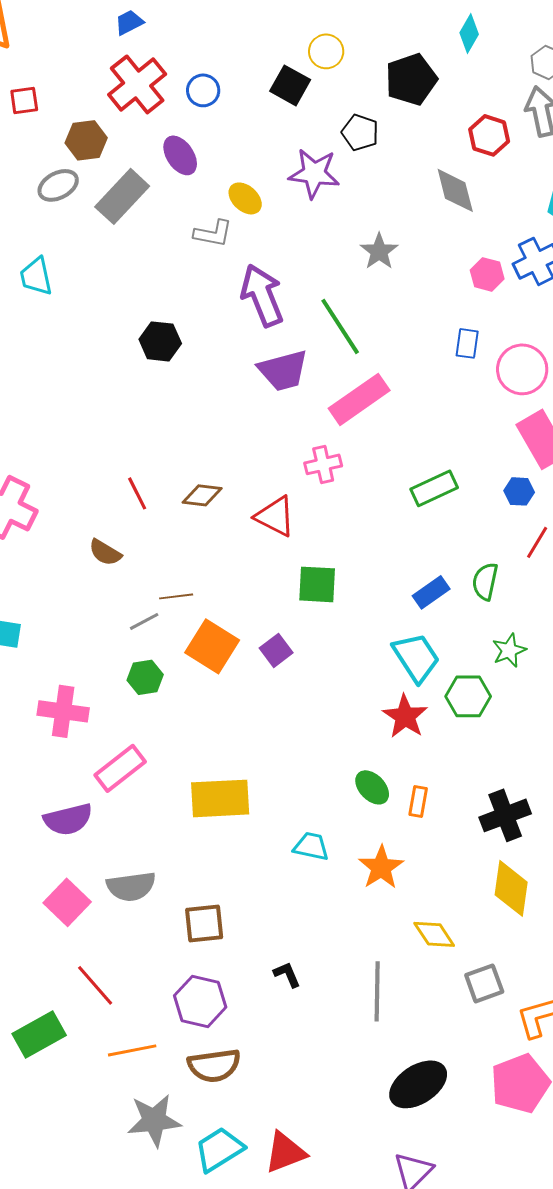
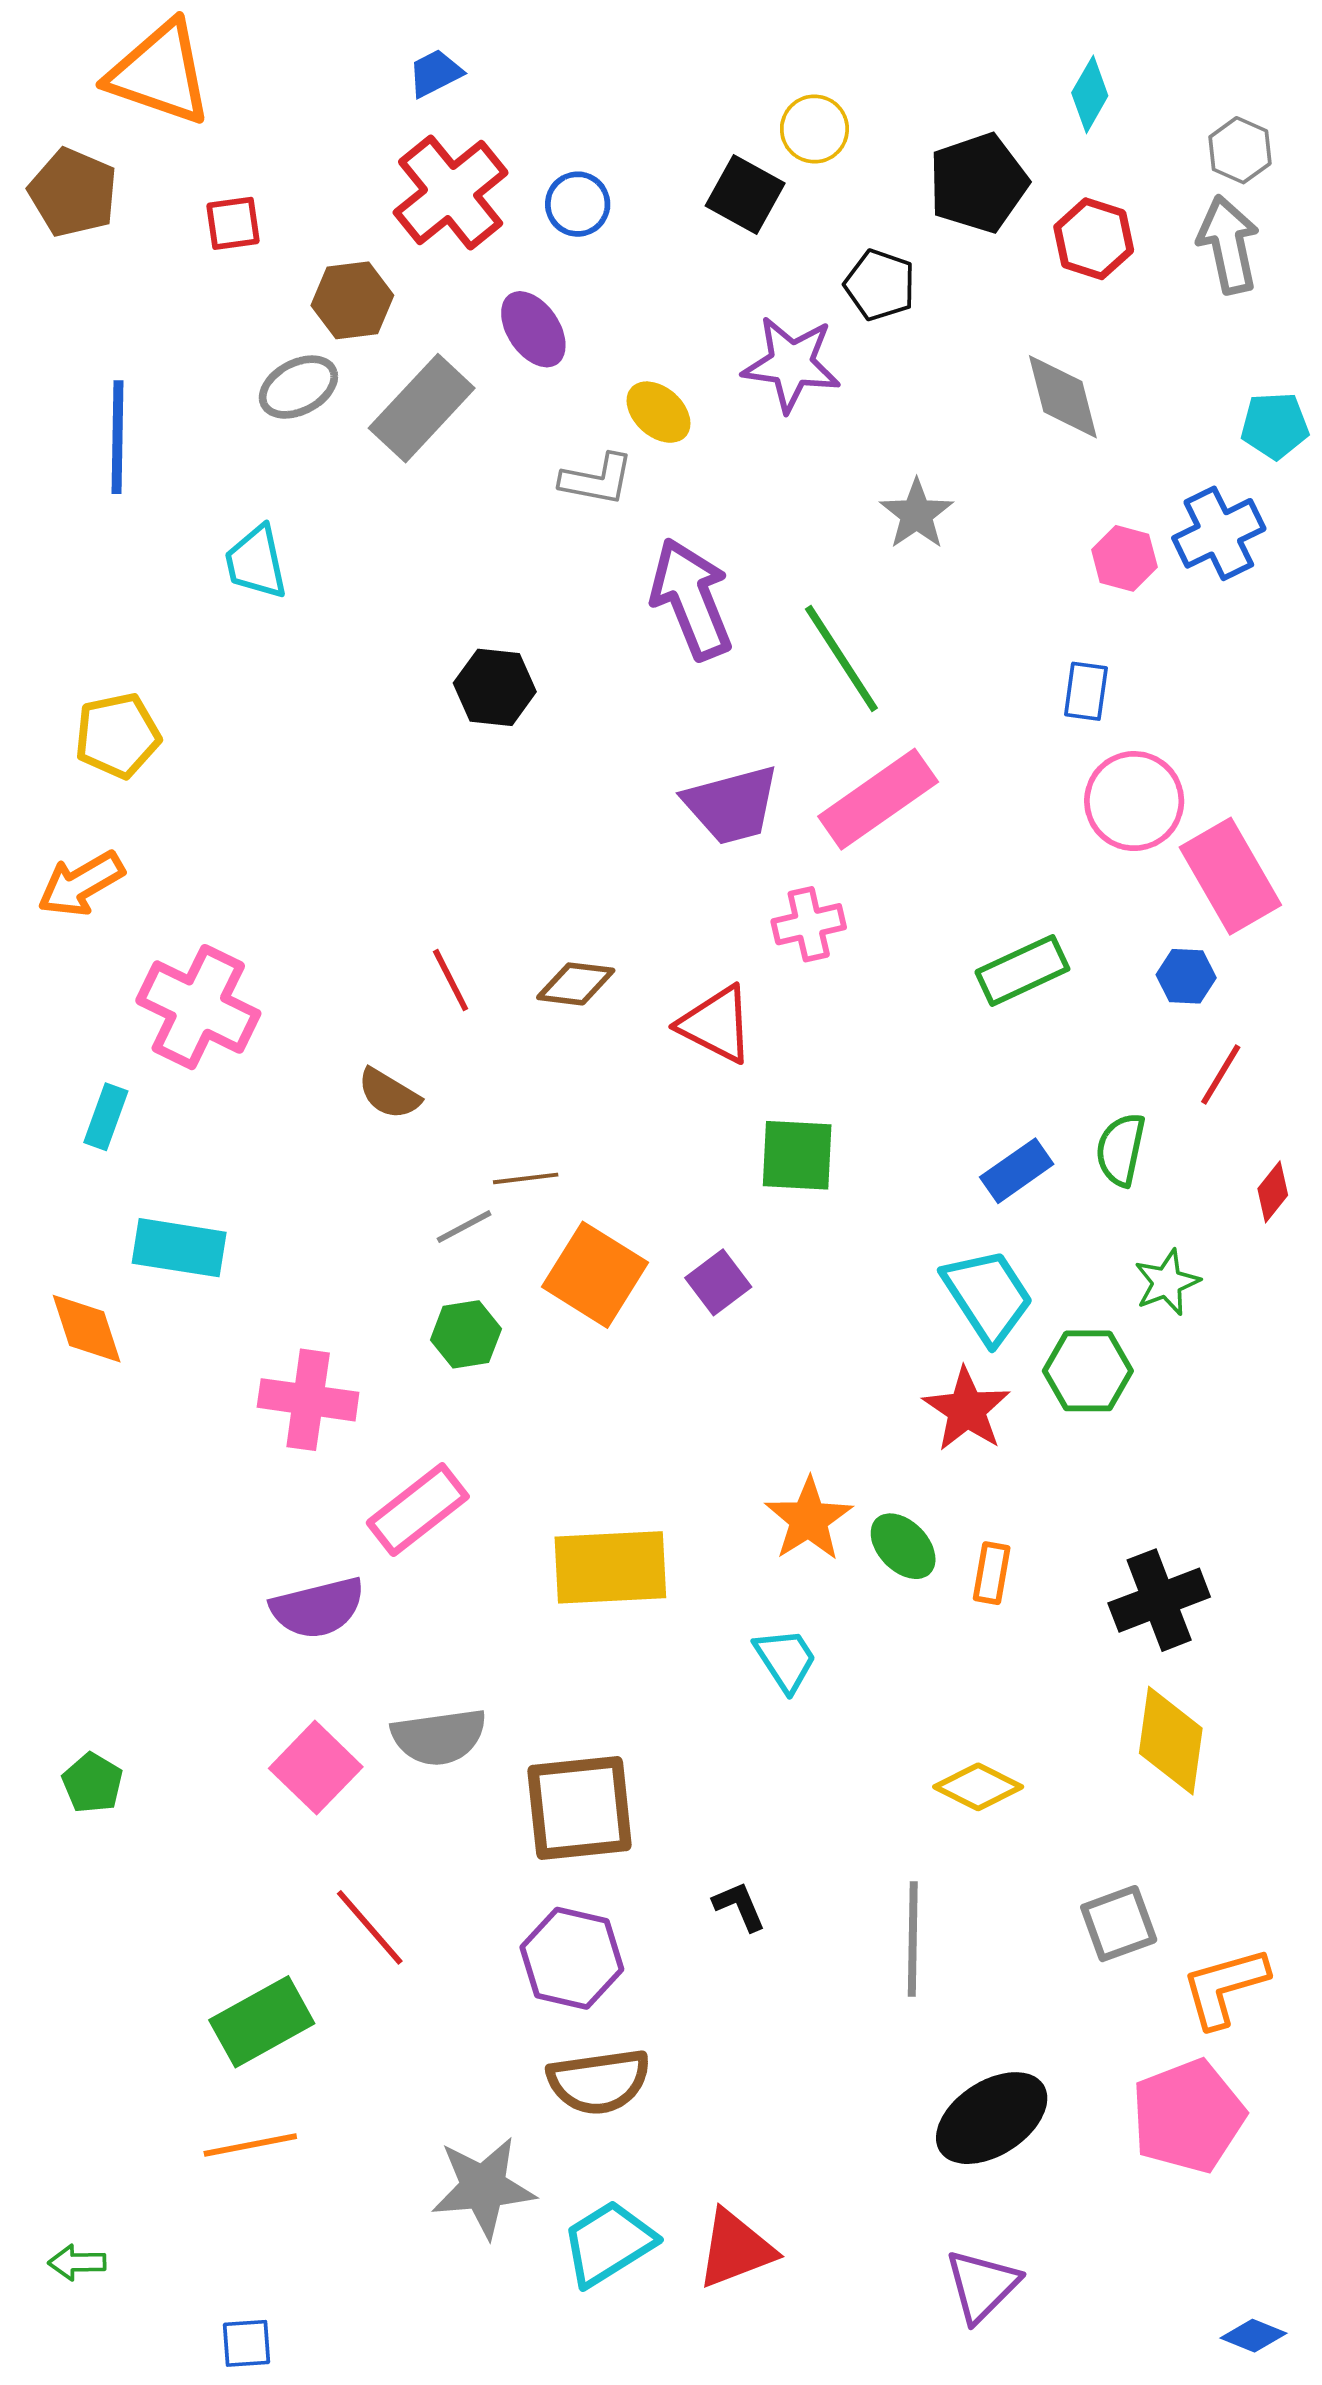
red hexagon: (489, 135) -> (1094, 239), moved
pink circle: (522, 369) -> (1134, 801), moved
purple trapezoid: (283, 370) -> (732, 805), moved
cyan trapezoid: (311, 846) -> (786, 1660), turned 45
orange star: (381, 867) -> (809, 1519), moved
brown square: (204, 923) -> (580, 1808), size x1.4
yellow diamond: (434, 934) -> (978, 1787), moved, turned -30
orange line: (132, 1050) -> (250, 2145), moved

